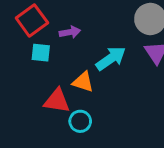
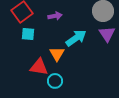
purple arrow: (70, 32) -> (55, 16), moved
orange triangle: (83, 82) -> (57, 54), turned 42

